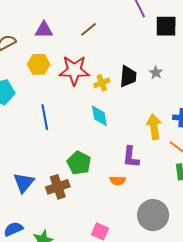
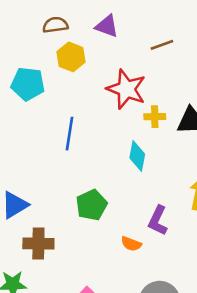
yellow hexagon: (39, 64) -> (71, 57), moved
brown cross: (58, 187) -> (38, 244), moved

